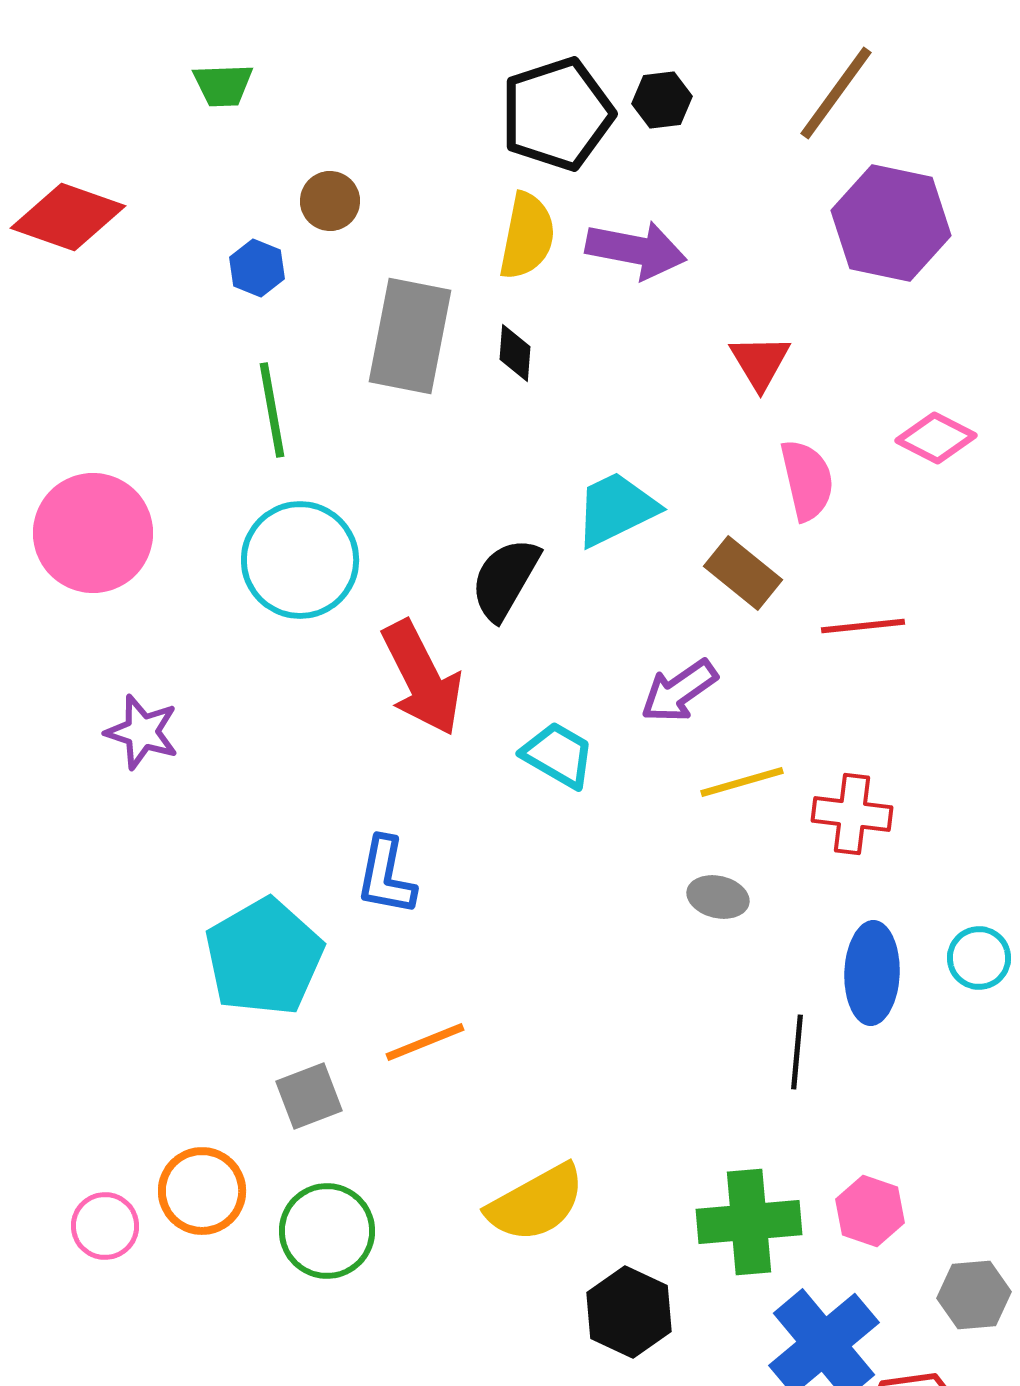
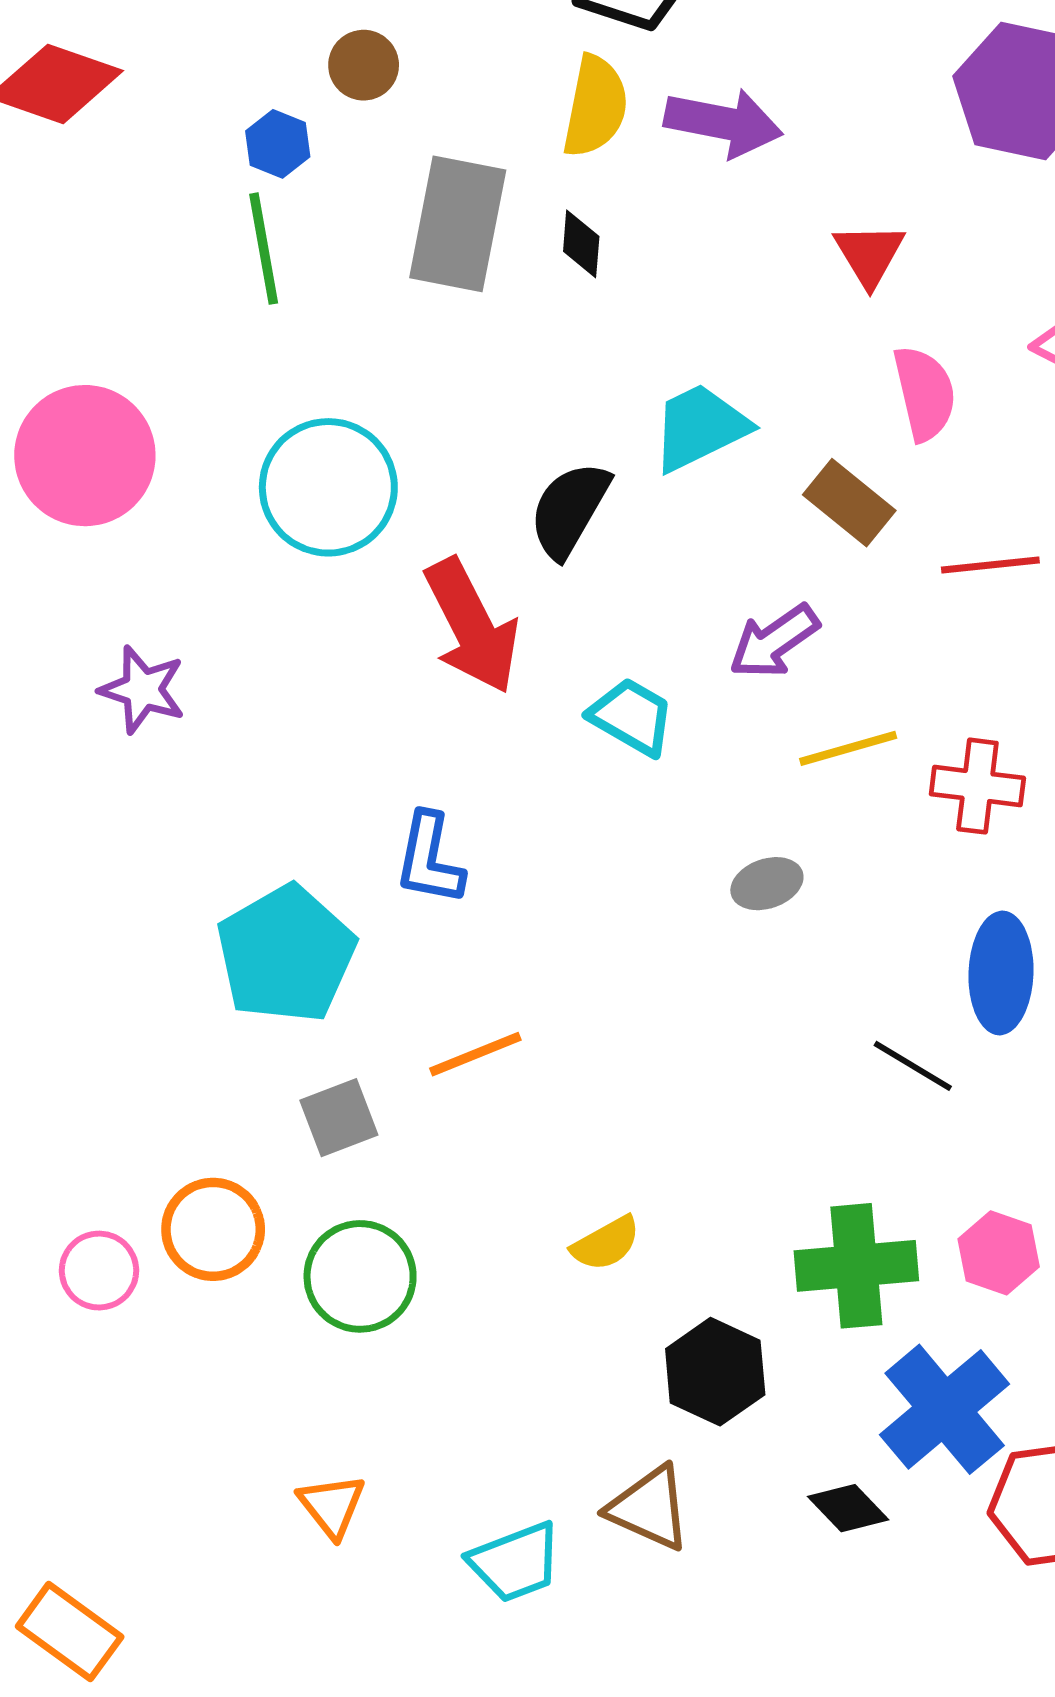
green line: (272, 410) -> (264, 249), moved
gray ellipse: (718, 897) -> (767, 884), moved, turned -32
black line: (797, 1052) -> (913, 1066), turned -64
yellow semicircle: (536, 1203) -> (606, 1243), size x0.6

